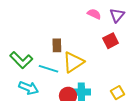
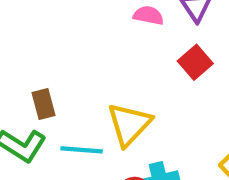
brown rectangle: (57, 45) -> (43, 104), moved

